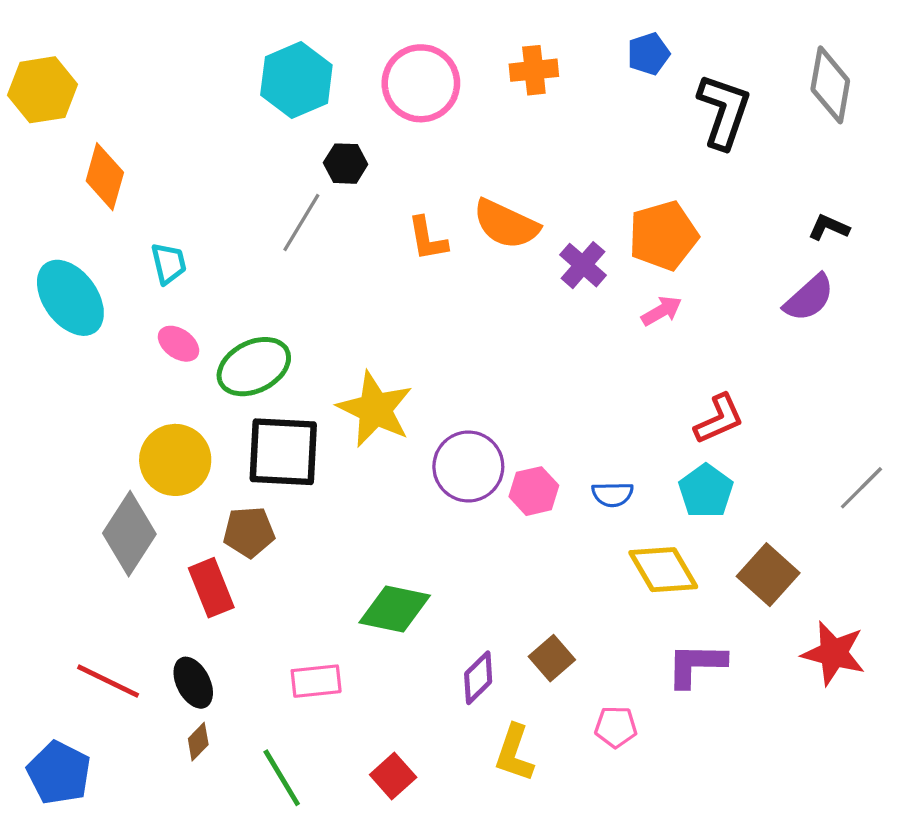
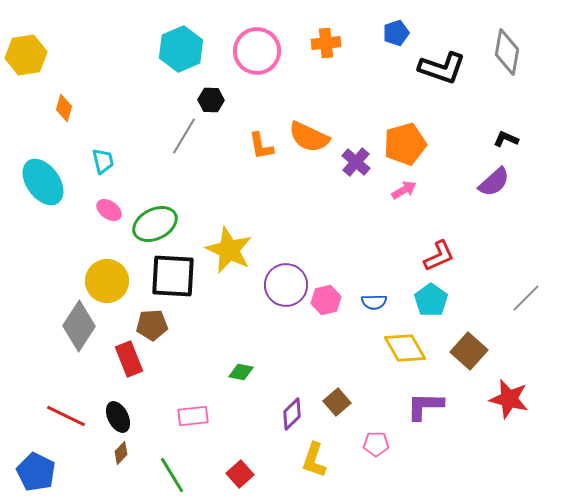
black L-shape: (724, 111) -> (442, 68), turned 90
orange diamond: (105, 177) -> (64, 108), size x0.7
green diamond: (395, 609) -> (241, 372), size x0.6

